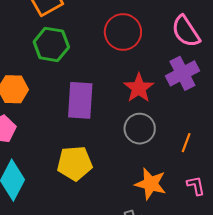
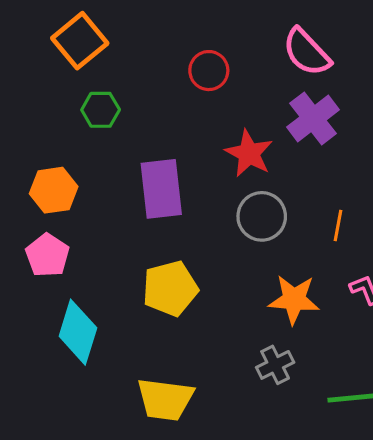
red circle: (123, 32) -> (209, 71), size x0.7
green hexagon: (51, 44) -> (101, 110), size x0.7

